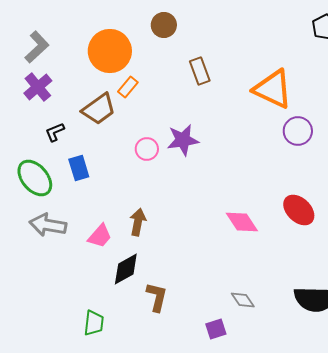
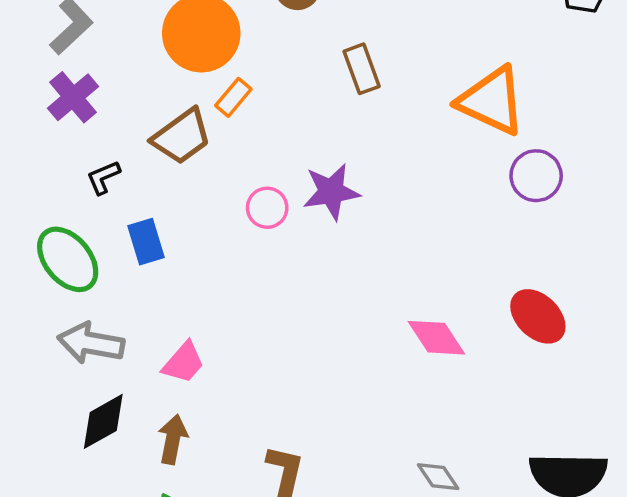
brown arrow: (138, 222) -> (173, 439), moved
black diamond: (126, 269) -> (103, 421), moved

